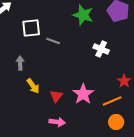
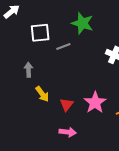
green star: (83, 15) -> (82, 23), moved
gray line: (53, 41) -> (63, 46), turned -40

